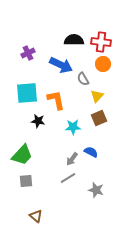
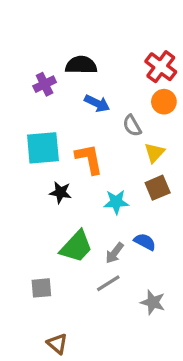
black semicircle: (74, 40) -> (81, 65), moved
red cross: (101, 42) -> (161, 67), turned 30
blue arrow: (61, 65) -> (97, 103), size x0.7
green trapezoid: (22, 155) -> (76, 247), moved

